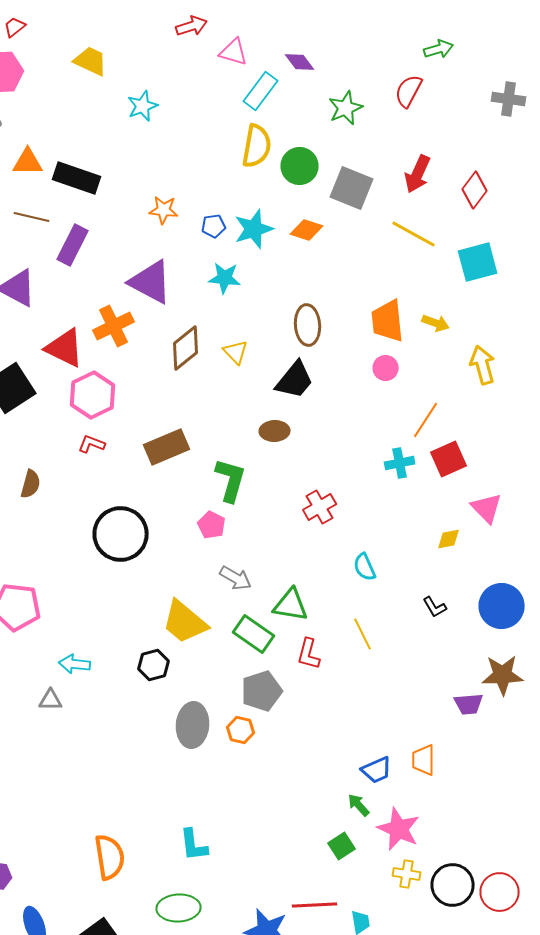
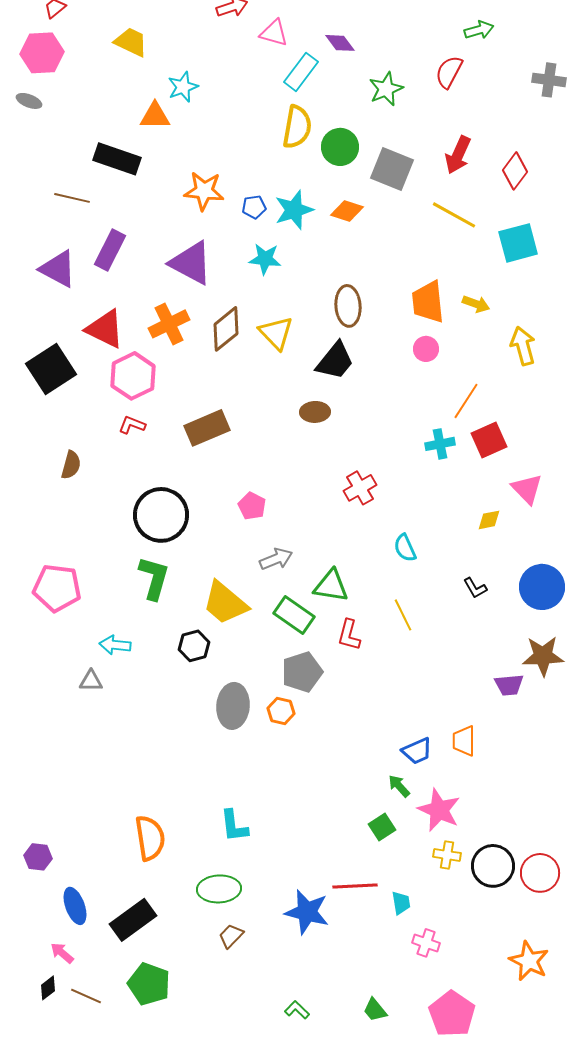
orange triangle: (28, 162) -> (155, 116), moved
orange star: (164, 210) -> (204, 191), size x1.4
purple rectangle: (73, 245) -> (110, 250), moved
orange cross: (114, 326) -> (169, 324), moved
yellow triangle: (236, 352) -> (276, 333), size x1.4
green L-shape: (231, 480) -> (154, 578), moved
gray arrow: (236, 578) -> (276, 559), turned -52

